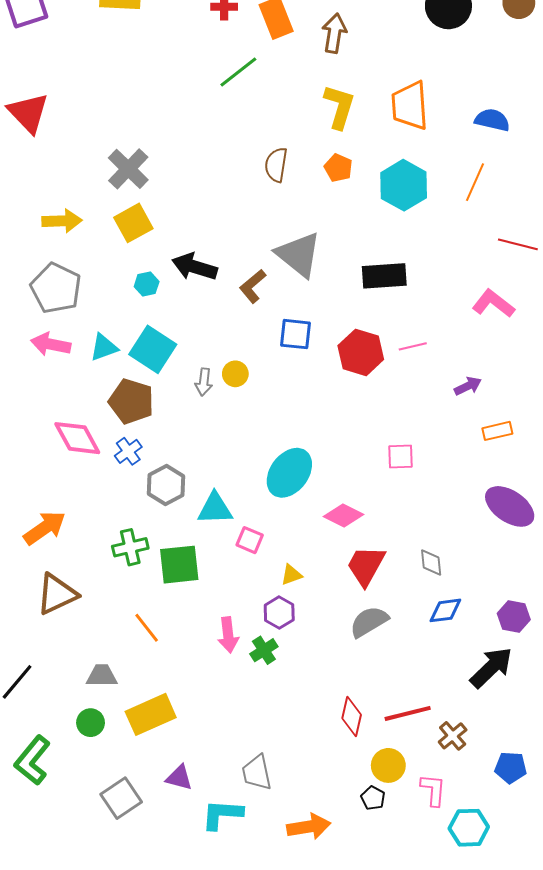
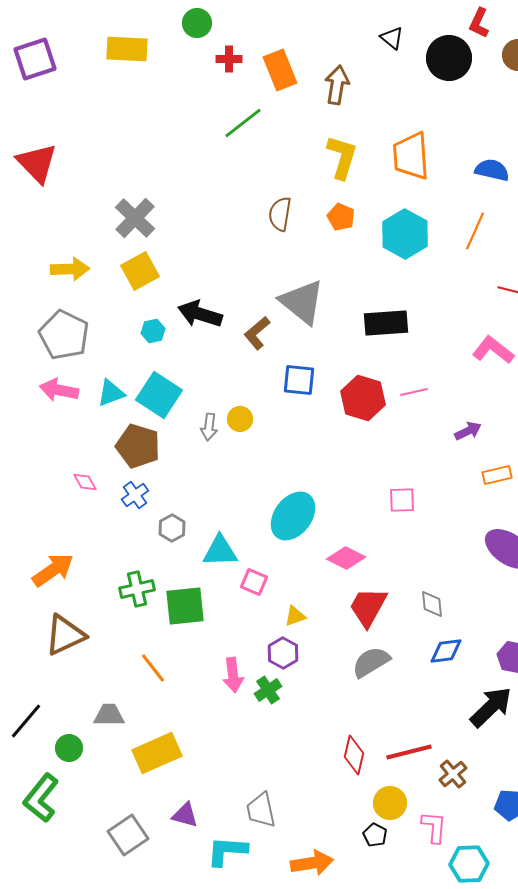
pink diamond: (77, 438) -> (85, 482), size x0.5
gray hexagon: (166, 485) -> (172, 528), size x0.7
green circle: (91, 723) -> (69, 748), moved

